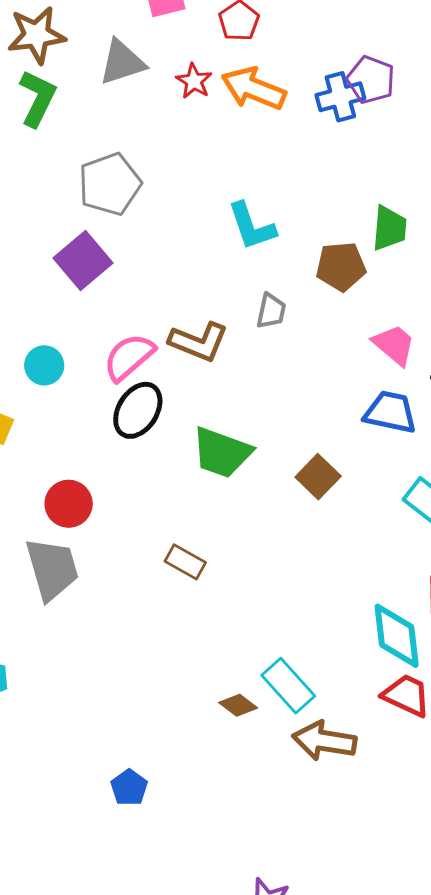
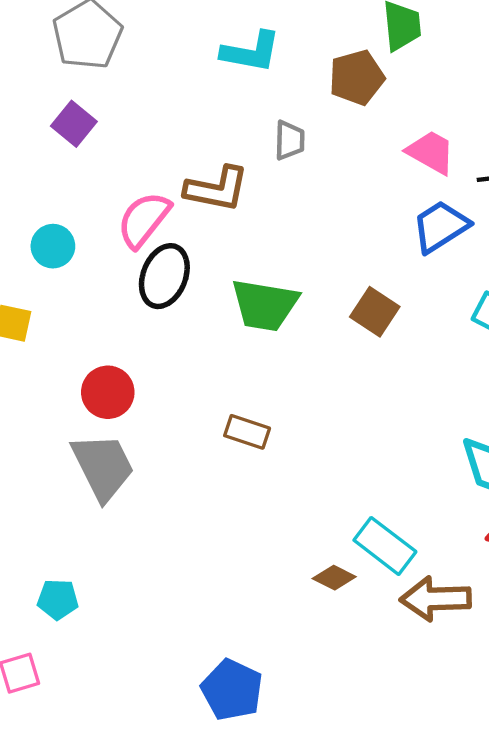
cyan L-shape: (252, 226) -> (251, 52), turned -50
purple square: (83, 261) -> (74, 124), size x0.7
blue trapezoid: (390, 412) -> (440, 227), turned -34
blue pentagon: (129, 788) -> (232, 690), size x1.5

